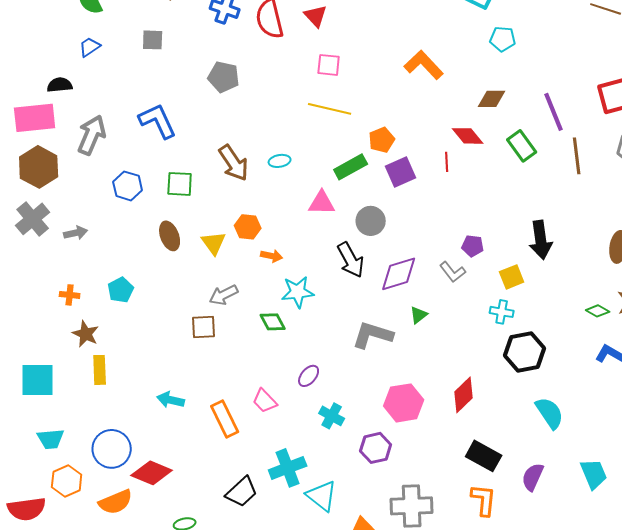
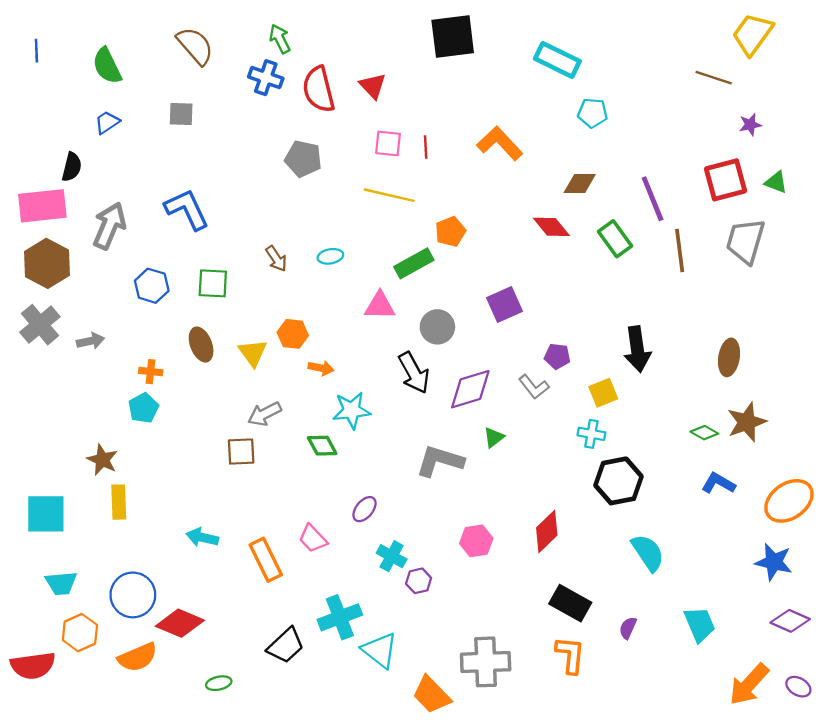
gray pentagon: (224, 77) -> (303, 159), moved
black semicircle: (60, 85) -> (72, 167), turned 110
red line: (447, 162) -> (426, 147), moved
brown arrow: (234, 163) -> (276, 259), size x0.6
purple square: (401, 172) -> (504, 305), moved
orange cross: (70, 295) -> (151, 372), moved
pink hexagon: (404, 403) -> (476, 541), size x0.7
purple hexagon: (376, 448) -> (419, 581), moved, size x0.7
purple semicircle: (533, 477) -> (628, 628), size x0.7

